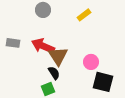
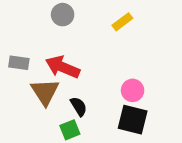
brown triangle: (58, 56) -> (45, 92), moved
black square: (103, 82) -> (133, 120), moved

